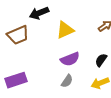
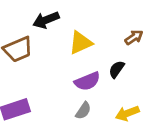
black semicircle: (101, 60) -> (117, 69), moved

